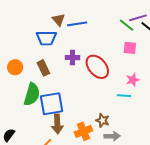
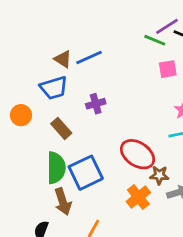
orange circle: (15, 67) -> (21, 115), moved
red ellipse: (97, 67) -> (138, 154), moved
brown arrow: (57, 124) -> (63, 202), moved

